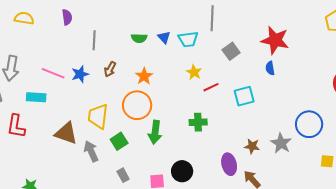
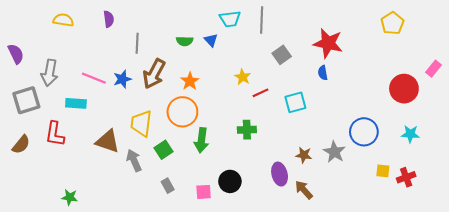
cyan trapezoid: (188, 39) -> (230, 19), moved
brown arrow: (110, 69) -> (154, 74), size x1.8

